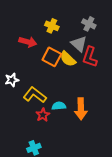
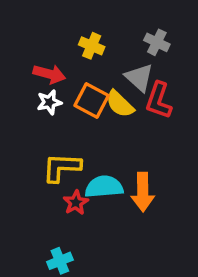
white star: (12, 80) -> (49, 102), moved
yellow L-shape: (35, 95) -> (62, 167), turned -35
cyan semicircle: (59, 106) -> (104, 187), size x1.5

